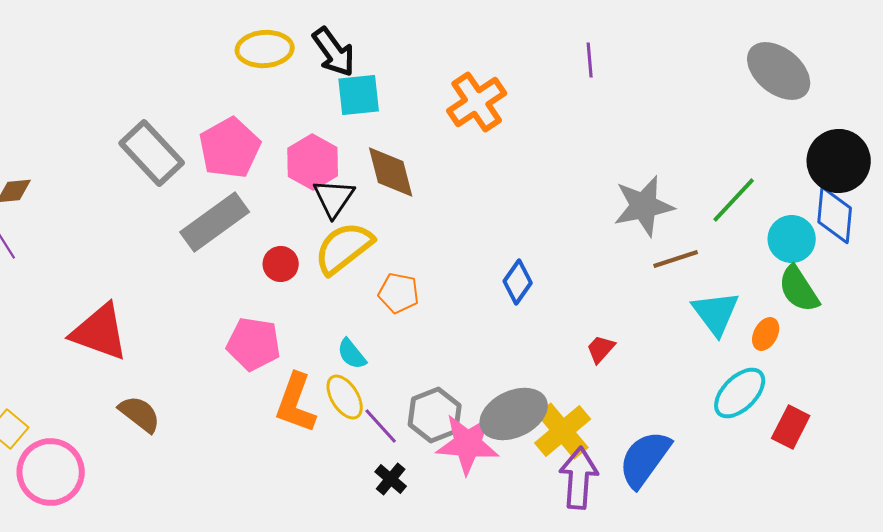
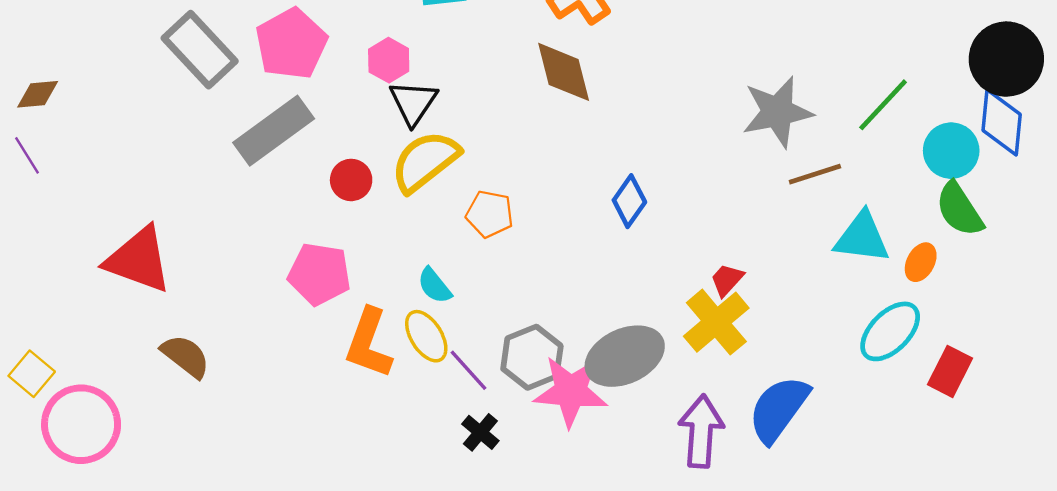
pink hexagon: (313, 162) -> (389, 60), size x0.7
brown diamond: (391, 172) -> (564, 72), moved
cyan triangle: (716, 313) -> (862, 238), turned -46
yellow cross: (563, 431) -> (716, 322), moved

